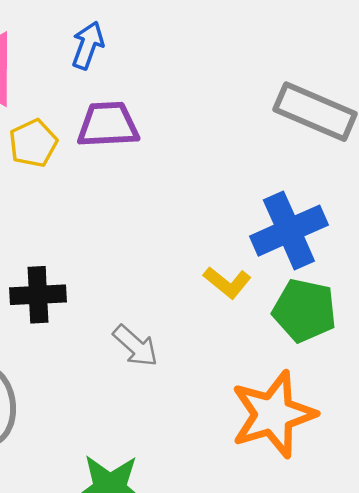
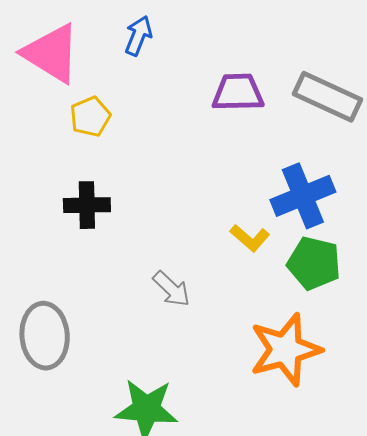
purple trapezoid: (108, 125) -> (238, 92), moved
black cross: (38, 295) -> (87, 205), moved

